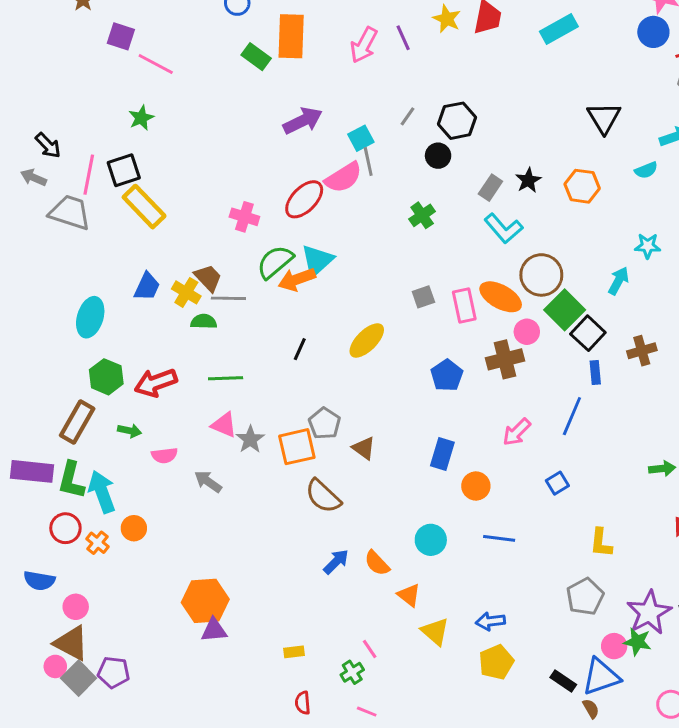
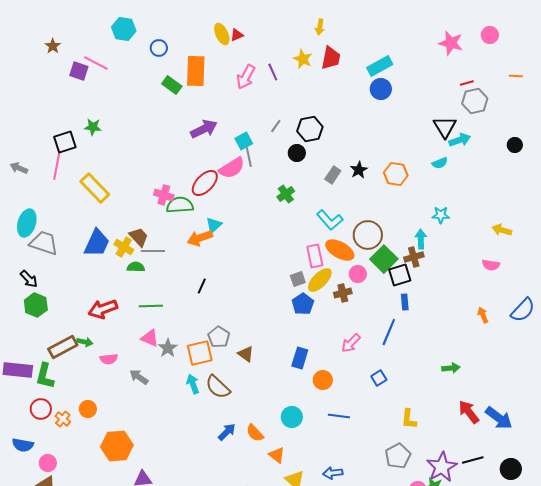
blue circle: (653, 32) -> (381, 89), moved
pink line: (156, 64) -> (96, 63), moved
green star: (141, 118) -> (93, 127), turned 30
black triangle: (604, 118) -> (445, 127), moved
black arrow: (48, 145) -> (29, 279), moved
black square: (124, 170) -> (65, 142), moved
gray trapezoid: (70, 212) -> (44, 243), moved
cyan L-shape: (504, 228) -> (330, 220), moved
cyan triangle: (317, 260) -> (214, 225), size x0.7
green semicircle: (275, 262) -> (180, 205), moved, turned 36
cyan arrow: (618, 281) -> (421, 239), turned -30
blue trapezoid: (147, 287) -> (97, 243), size x1.4
gray square: (423, 297) -> (298, 279), moved
cyan ellipse: (90, 317) -> (27, 223), moved
black square: (588, 333) -> (400, 275), turned 30
yellow ellipse: (367, 340) -> (320, 280), moved
brown cross: (642, 351) -> (414, 257), moved
brown cross: (505, 359) -> (343, 293), size x0.7
green hexagon: (106, 377) -> (36, 305), moved
brown rectangle: (77, 422) -> (63, 347), moved, turned 32
cyan arrow: (102, 492) -> (193, 384), moved, size x0.7
orange hexagon: (205, 601) -> (117, 446), moved

